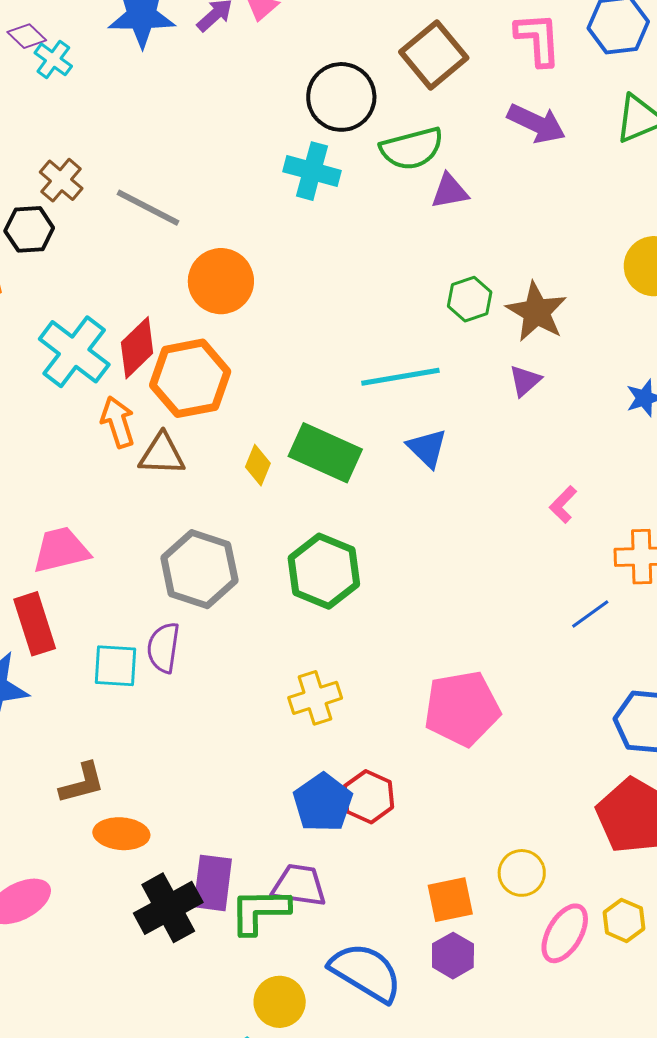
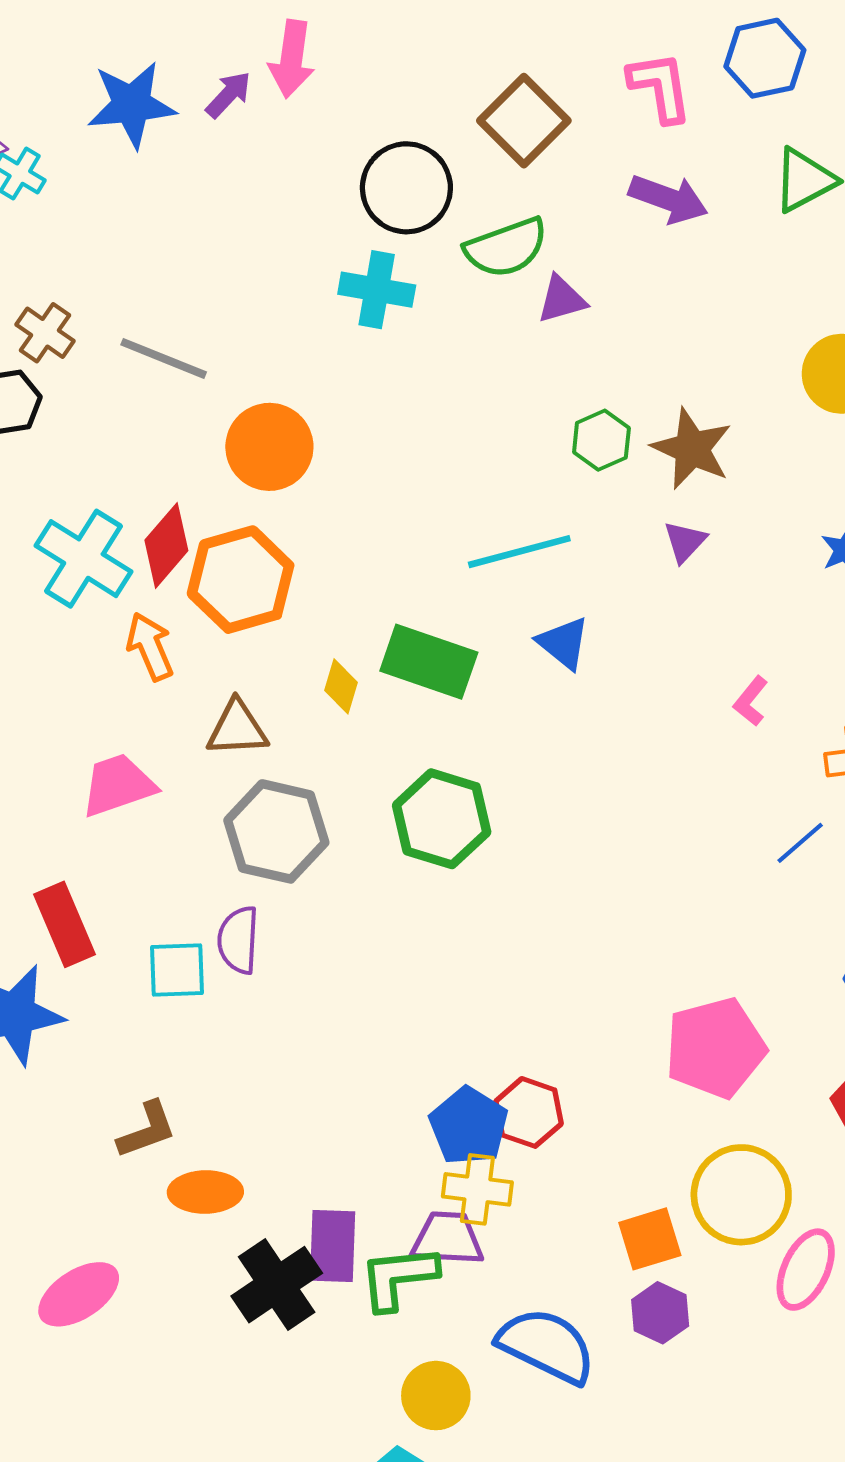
brown triangle: (162, 454) -> (237, 728), moved
pink trapezoid: (61, 550) -> (118, 785), moved
yellow cross: (315, 698) -> (477, 1189), moved, turned 30
pink pentagon: (462, 708) -> (715, 1048), moved
yellow circle: (522, 873) -> (741, 1195), size x1.6

